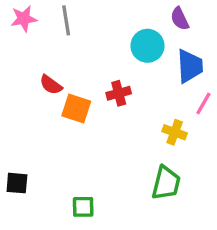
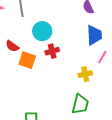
cyan circle: (147, 46) -> (42, 31), moved
yellow cross: (175, 132) -> (85, 74), turned -32

